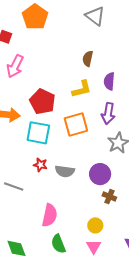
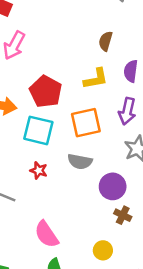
gray semicircle: (65, 171) -> (80, 162), moved
pink semicircle: (50, 215) -> (46, 234), turned 130

